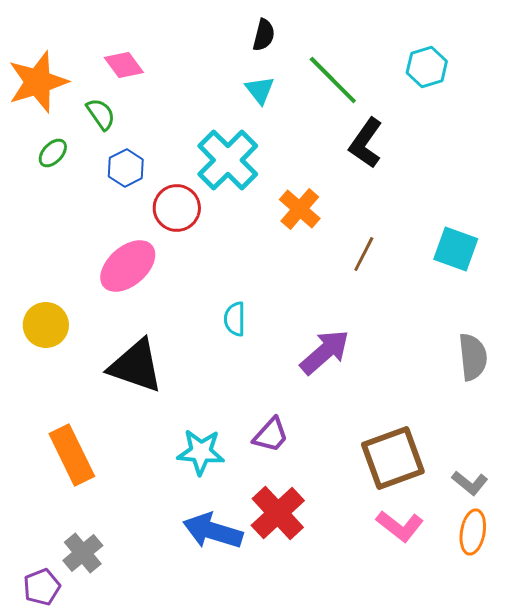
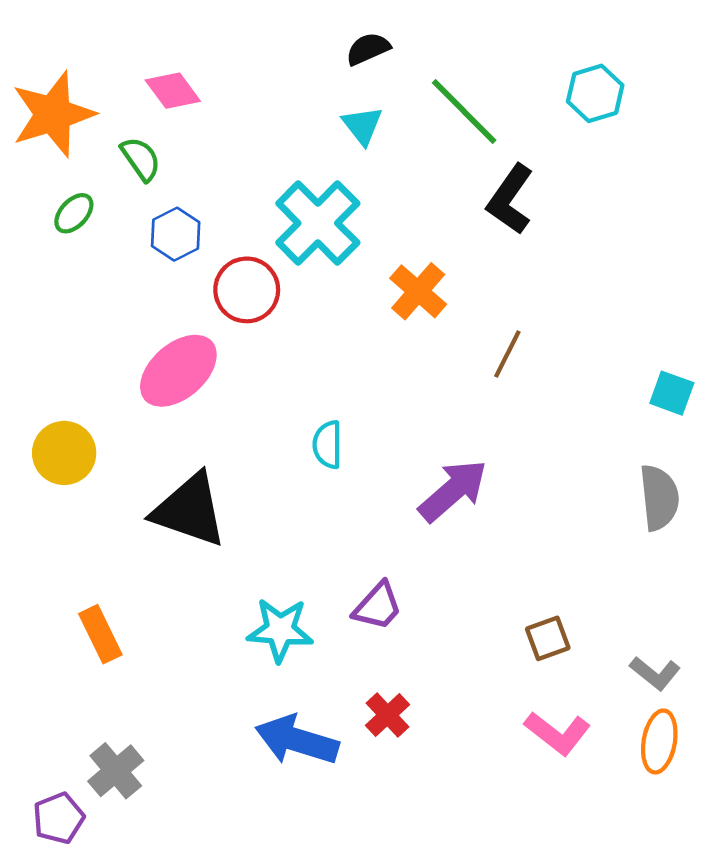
black semicircle: (264, 35) -> (368, 49), turned -128
cyan square: (456, 249) -> (672, 393), moved, size x0.7
orange rectangle: (72, 455) -> (100, 634), size x0.7
brown square: (393, 458) -> (548, 638), size x0.5
red cross: (278, 513) -> (387, 715), size x0.6

